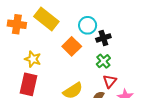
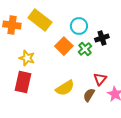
black cross: (103, 38) -> (102, 38), moved
green cross: (103, 61) -> (85, 49), moved

